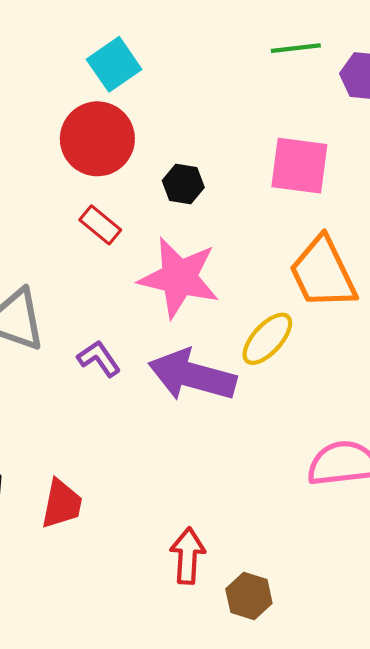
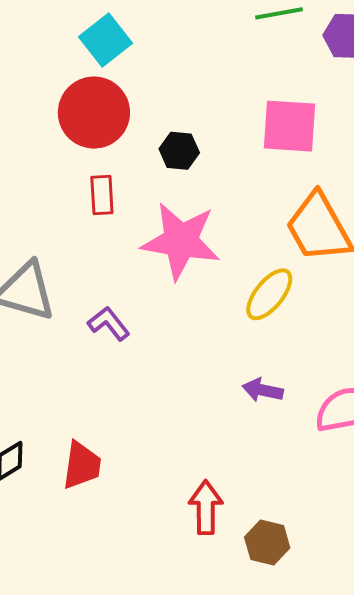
red rectangle: (100, 225) -> (102, 195), turned 51
purple arrow: (192, 375) -> (263, 390), moved, size x0.5

